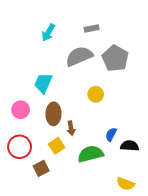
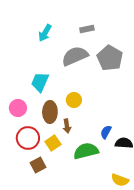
yellow circle: (96, 94) -> (74, 100), moved
red circle: (20, 147) -> (28, 138), moved

